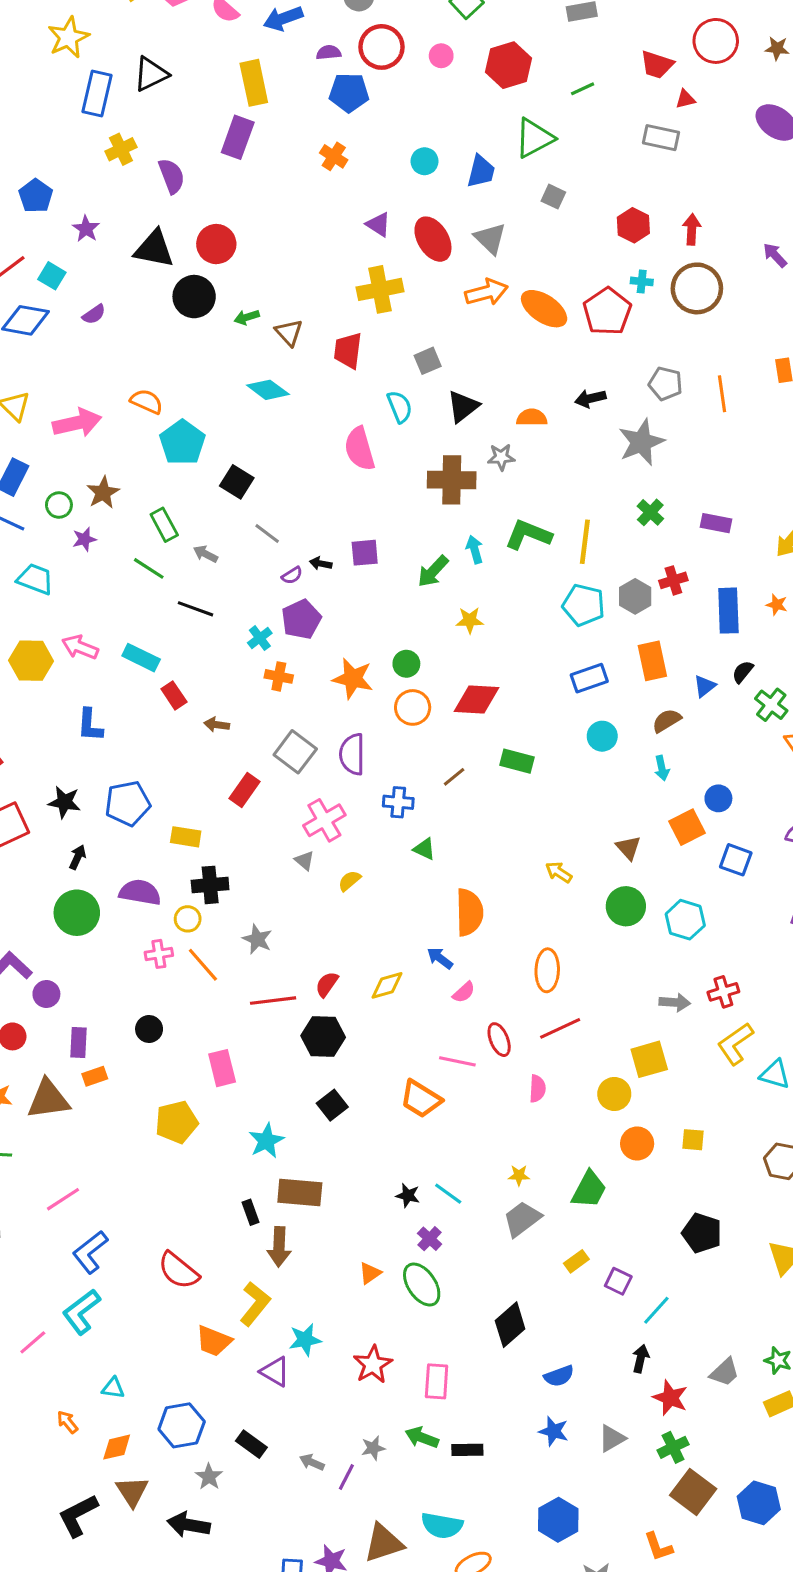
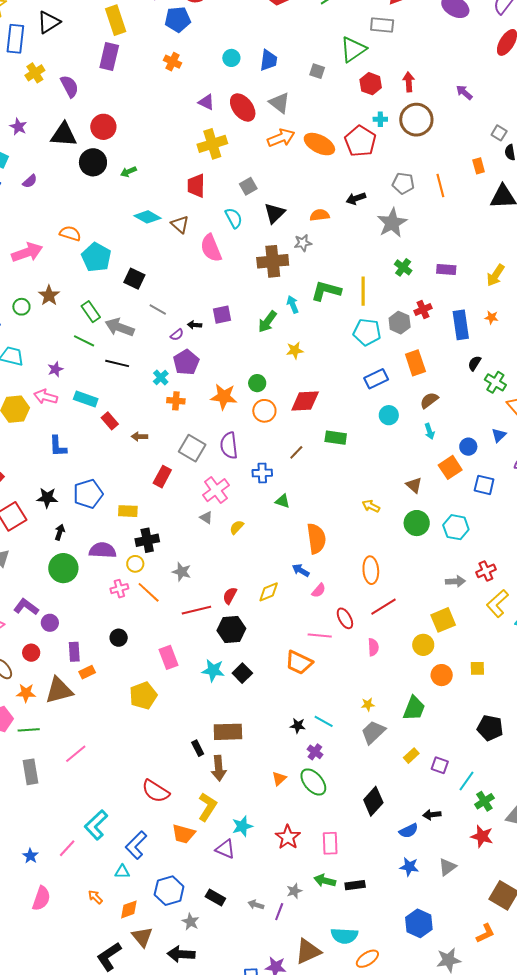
green triangle: (534, 138) -> (353, 49), moved
brown triangle: (289, 333) -> (180, 224), moved
purple star: (84, 539) -> (55, 369), moved
gray arrow: (205, 554) -> (120, 327), size x1.8
blue triangle: (705, 686) -> (499, 435), moved
cyan star: (266, 1141) -> (213, 670), moved, turned -30
blue L-shape: (90, 1252) -> (136, 845), moved
black arrow: (641, 1359) -> (432, 815), moved, turned -102
green cross: (673, 1447) -> (484, 801), moved
orange L-shape: (658, 1547) -> (485, 933), turned -90

